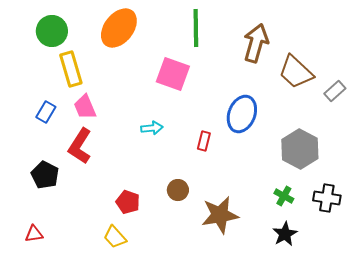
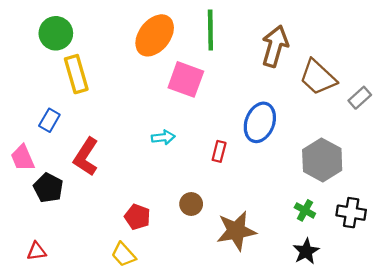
orange ellipse: (119, 28) -> (155, 35), moved
pink trapezoid: (85, 107) -> (23, 158), moved

